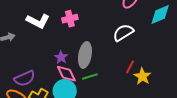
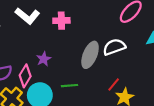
gray ellipse: (85, 55) -> (90, 55), moved
pink diamond: (66, 74) -> (25, 76), moved, turned 45

